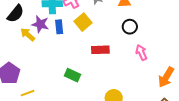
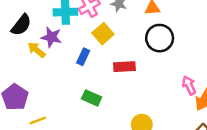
blue rectangle: (59, 27) -> (83, 57), moved, turned 32
black circle: (130, 27) -> (160, 38), size x1.5
pink arrow: (141, 53) -> (189, 85), moved

